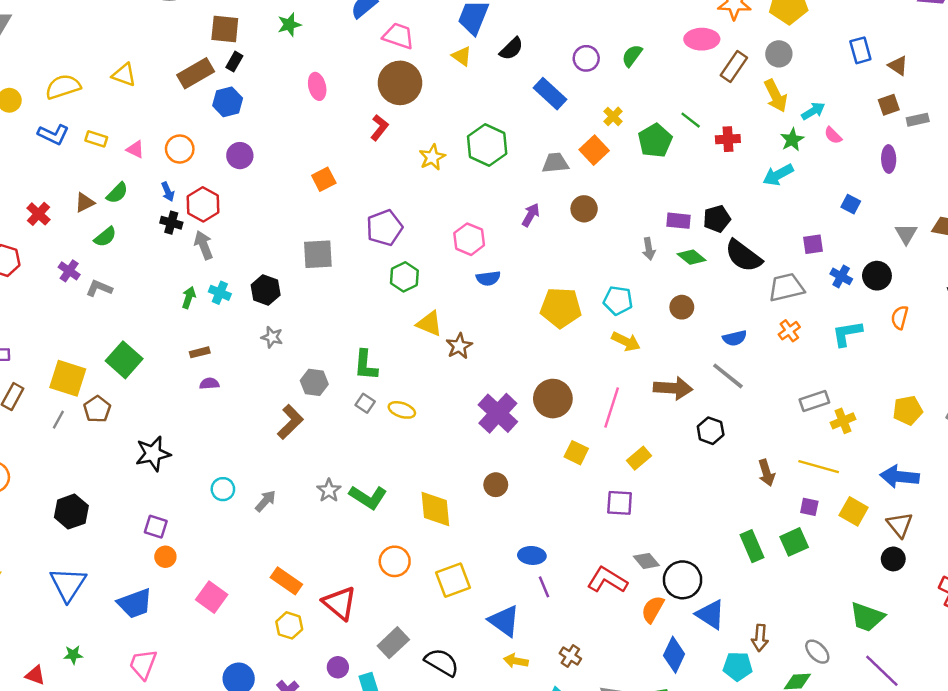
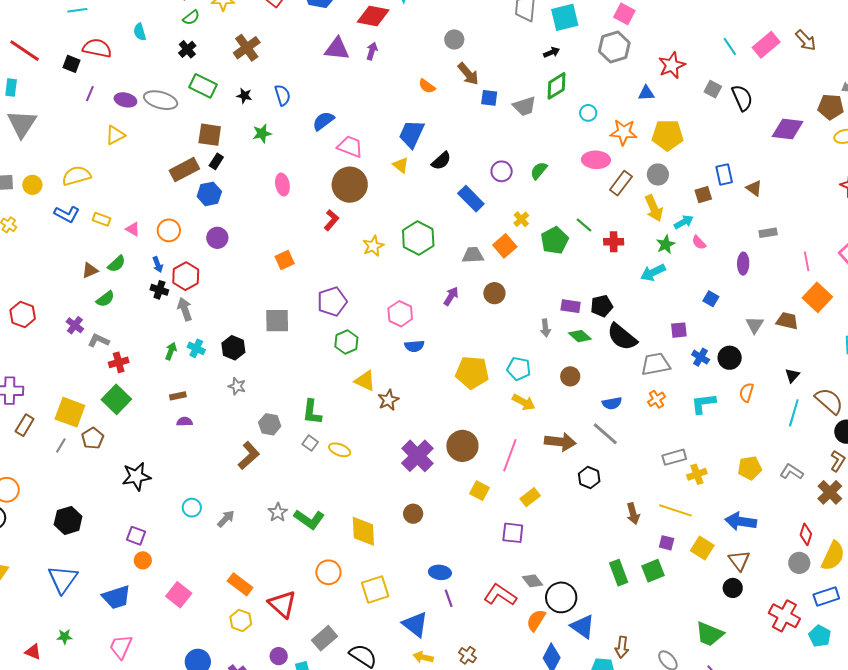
yellow triangle: (124, 75) -> (115, 135), moved, turned -50
brown square: (889, 105) -> (703, 195), moved
red cross: (38, 214) -> (119, 362), moved, turned 30

